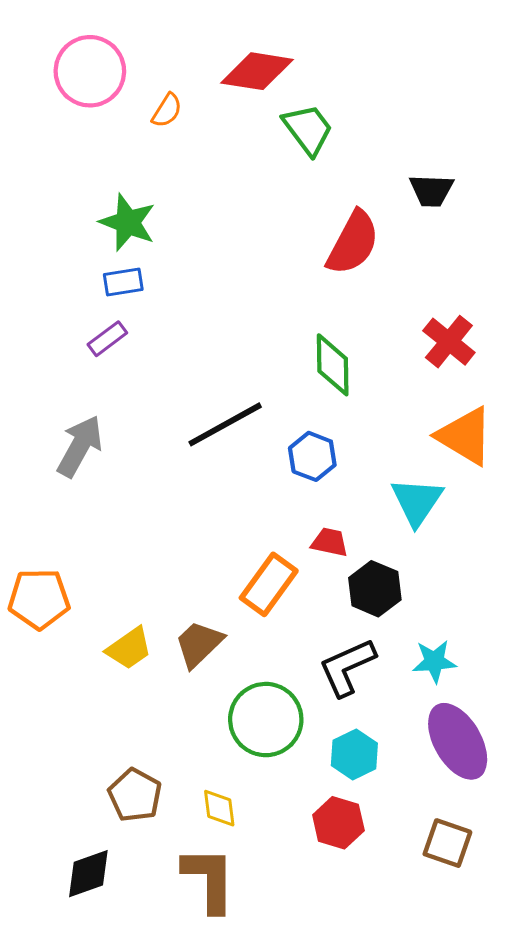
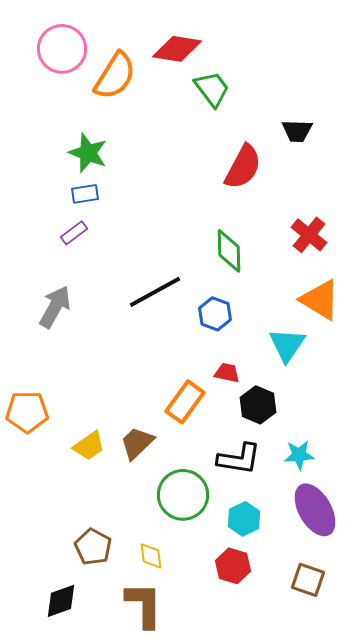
orange semicircle: (167, 110) -> (115, 76), size x2.0
black L-shape: (347, 667) -> (239, 459), turned -147

